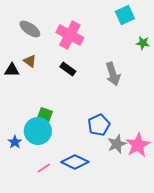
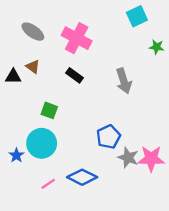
green square: (45, 115) -> (49, 110), moved
gray star: (117, 144) -> (128, 158), turned -30
pink star: (138, 145) -> (151, 159), turned 30

